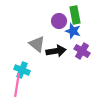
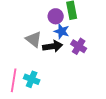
blue star: (73, 31) -> (62, 31), moved
cyan cross: (22, 70) -> (32, 79), moved

